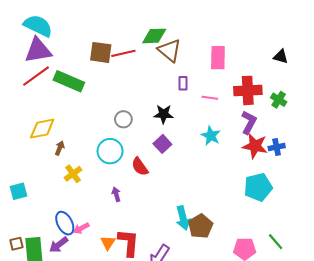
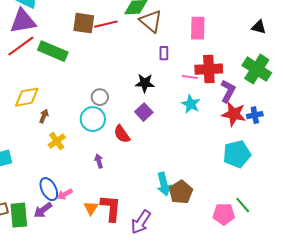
red cross: (248, 90) -> (209, 69), moved
pink line: (210, 98) -> (190, 77), moved
green cross: (279, 100) -> (257, 69), size x1.8
gray circle: (123, 119) -> (100, 97), moved
green line: (276, 242) -> (243, 205), moved

